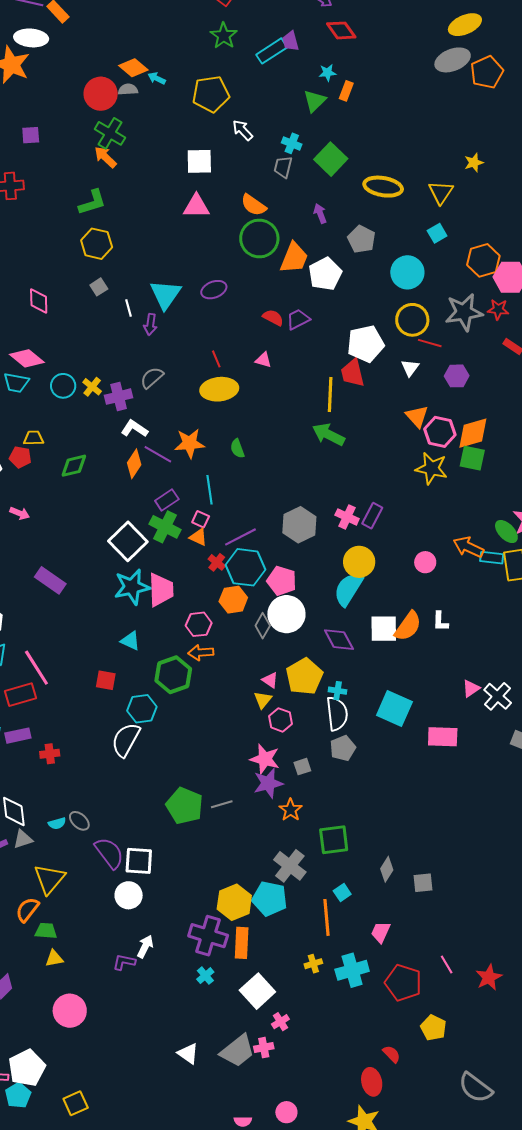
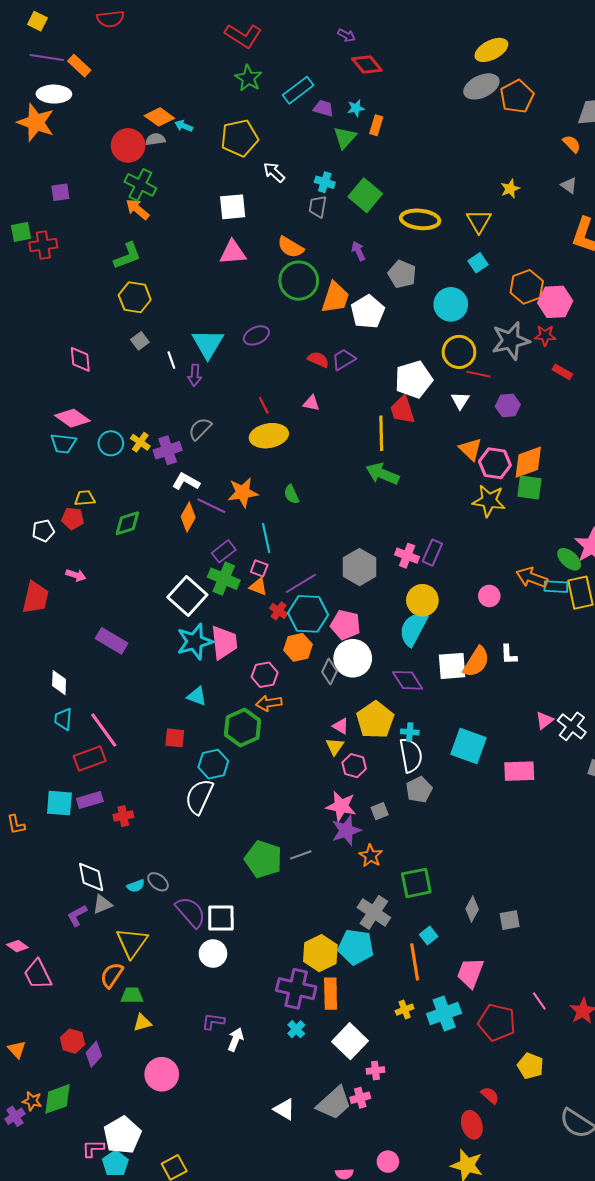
purple trapezoid: (290, 41) -> (323, 108), moved, turned 125
pink trapezoid: (381, 932) -> (470, 973), size x1.4
white arrow: (145, 946) -> (236, 1040), moved
pink cross: (280, 1022) -> (375, 1070), turned 30

